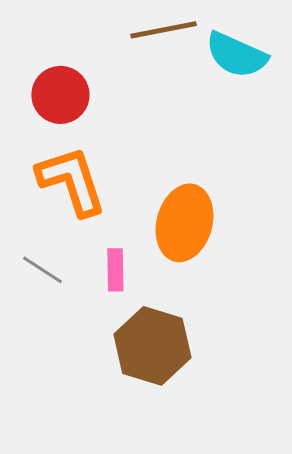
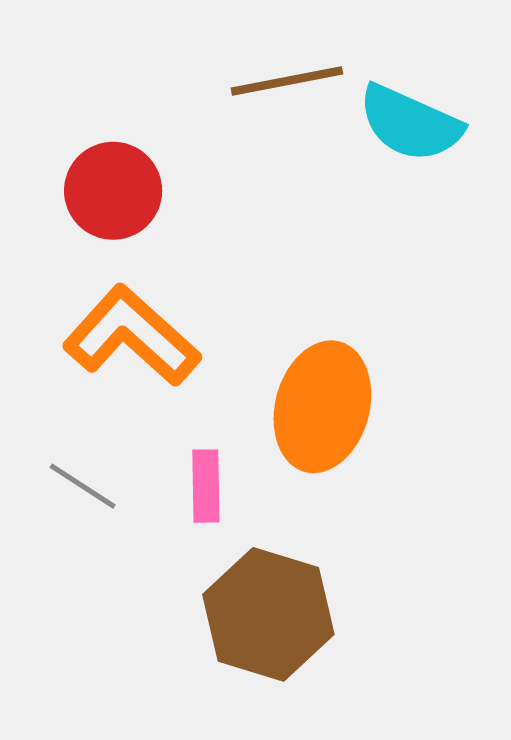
orange L-shape: (71, 181) -> (132, 336), turned -30

